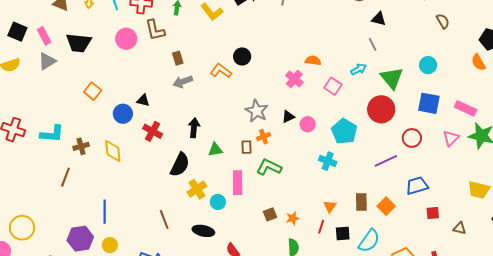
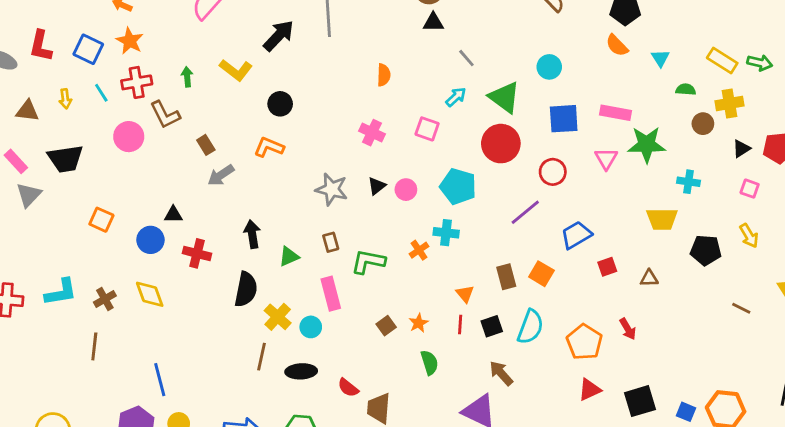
black triangle: (379, 19) -> (433, 22), moved
black circle: (242, 56) -> (280, 104), moved
orange semicircle: (313, 60) -> (384, 75), moved, turned 98
orange cross: (263, 137) -> (419, 250), moved
brown line: (164, 220) -> (262, 357), moved, turned 48

